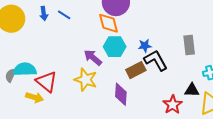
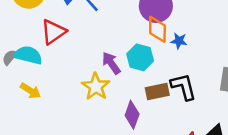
orange diamond: (109, 23) -> (157, 29), moved
blue star: (145, 46) -> (179, 41), moved
red triangle: (47, 82) -> (53, 32), moved, turned 30

